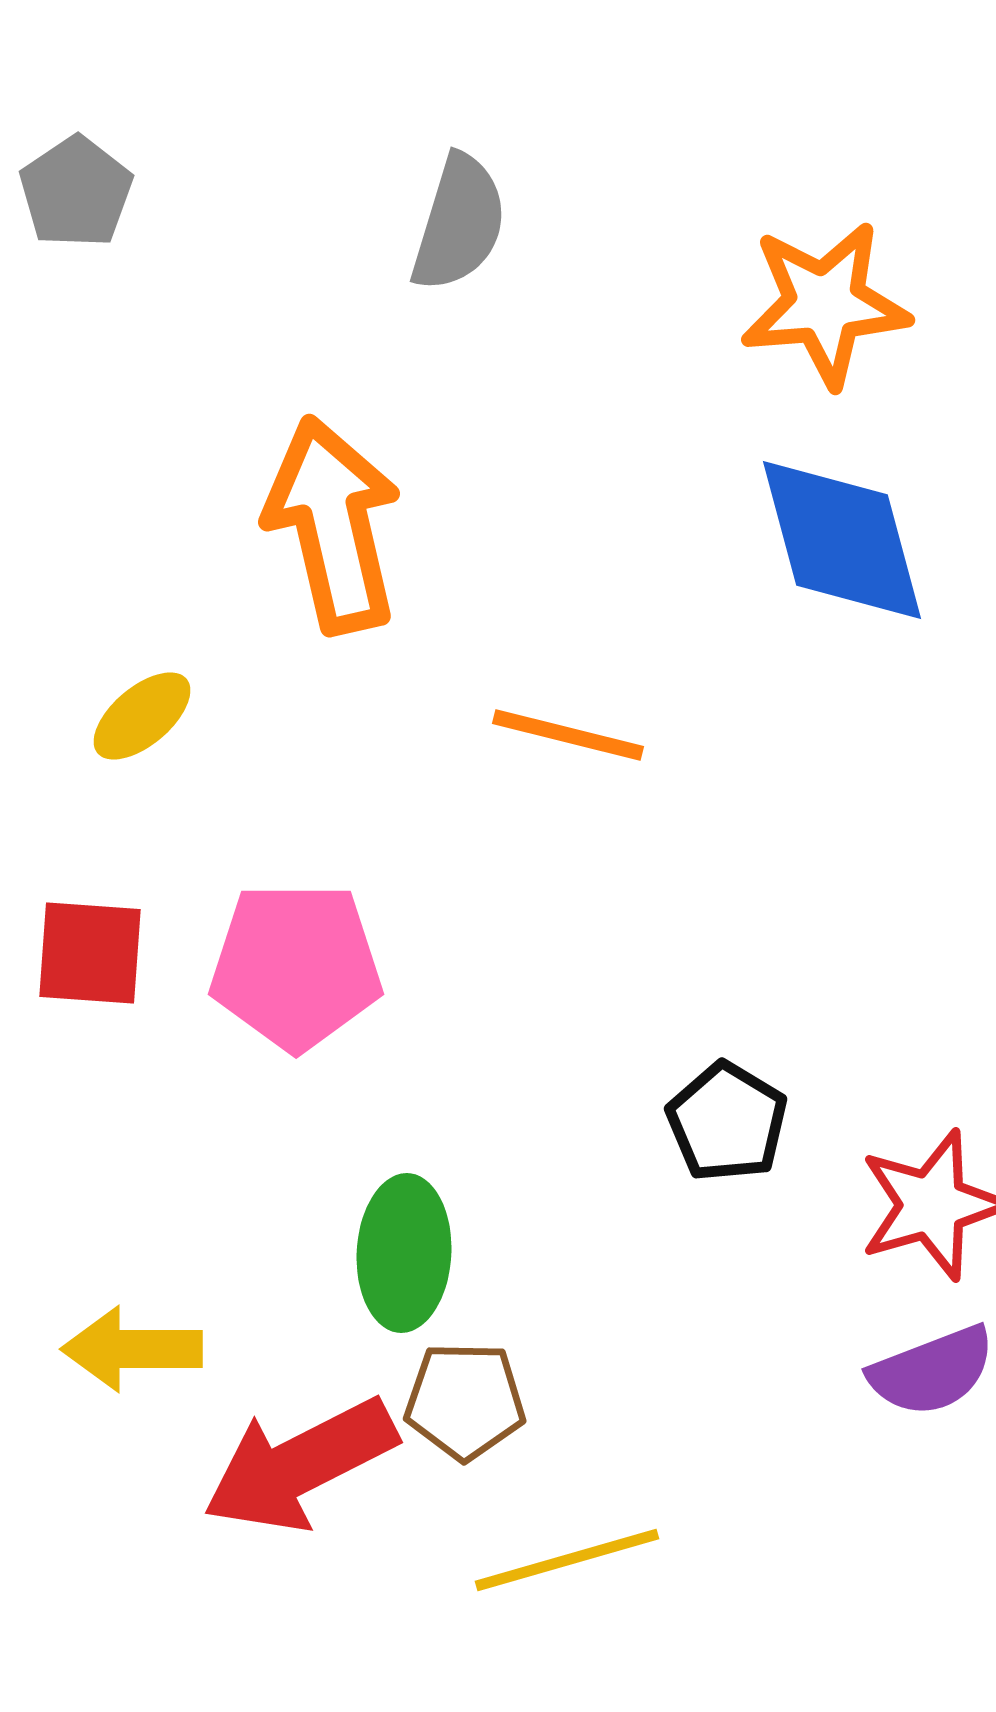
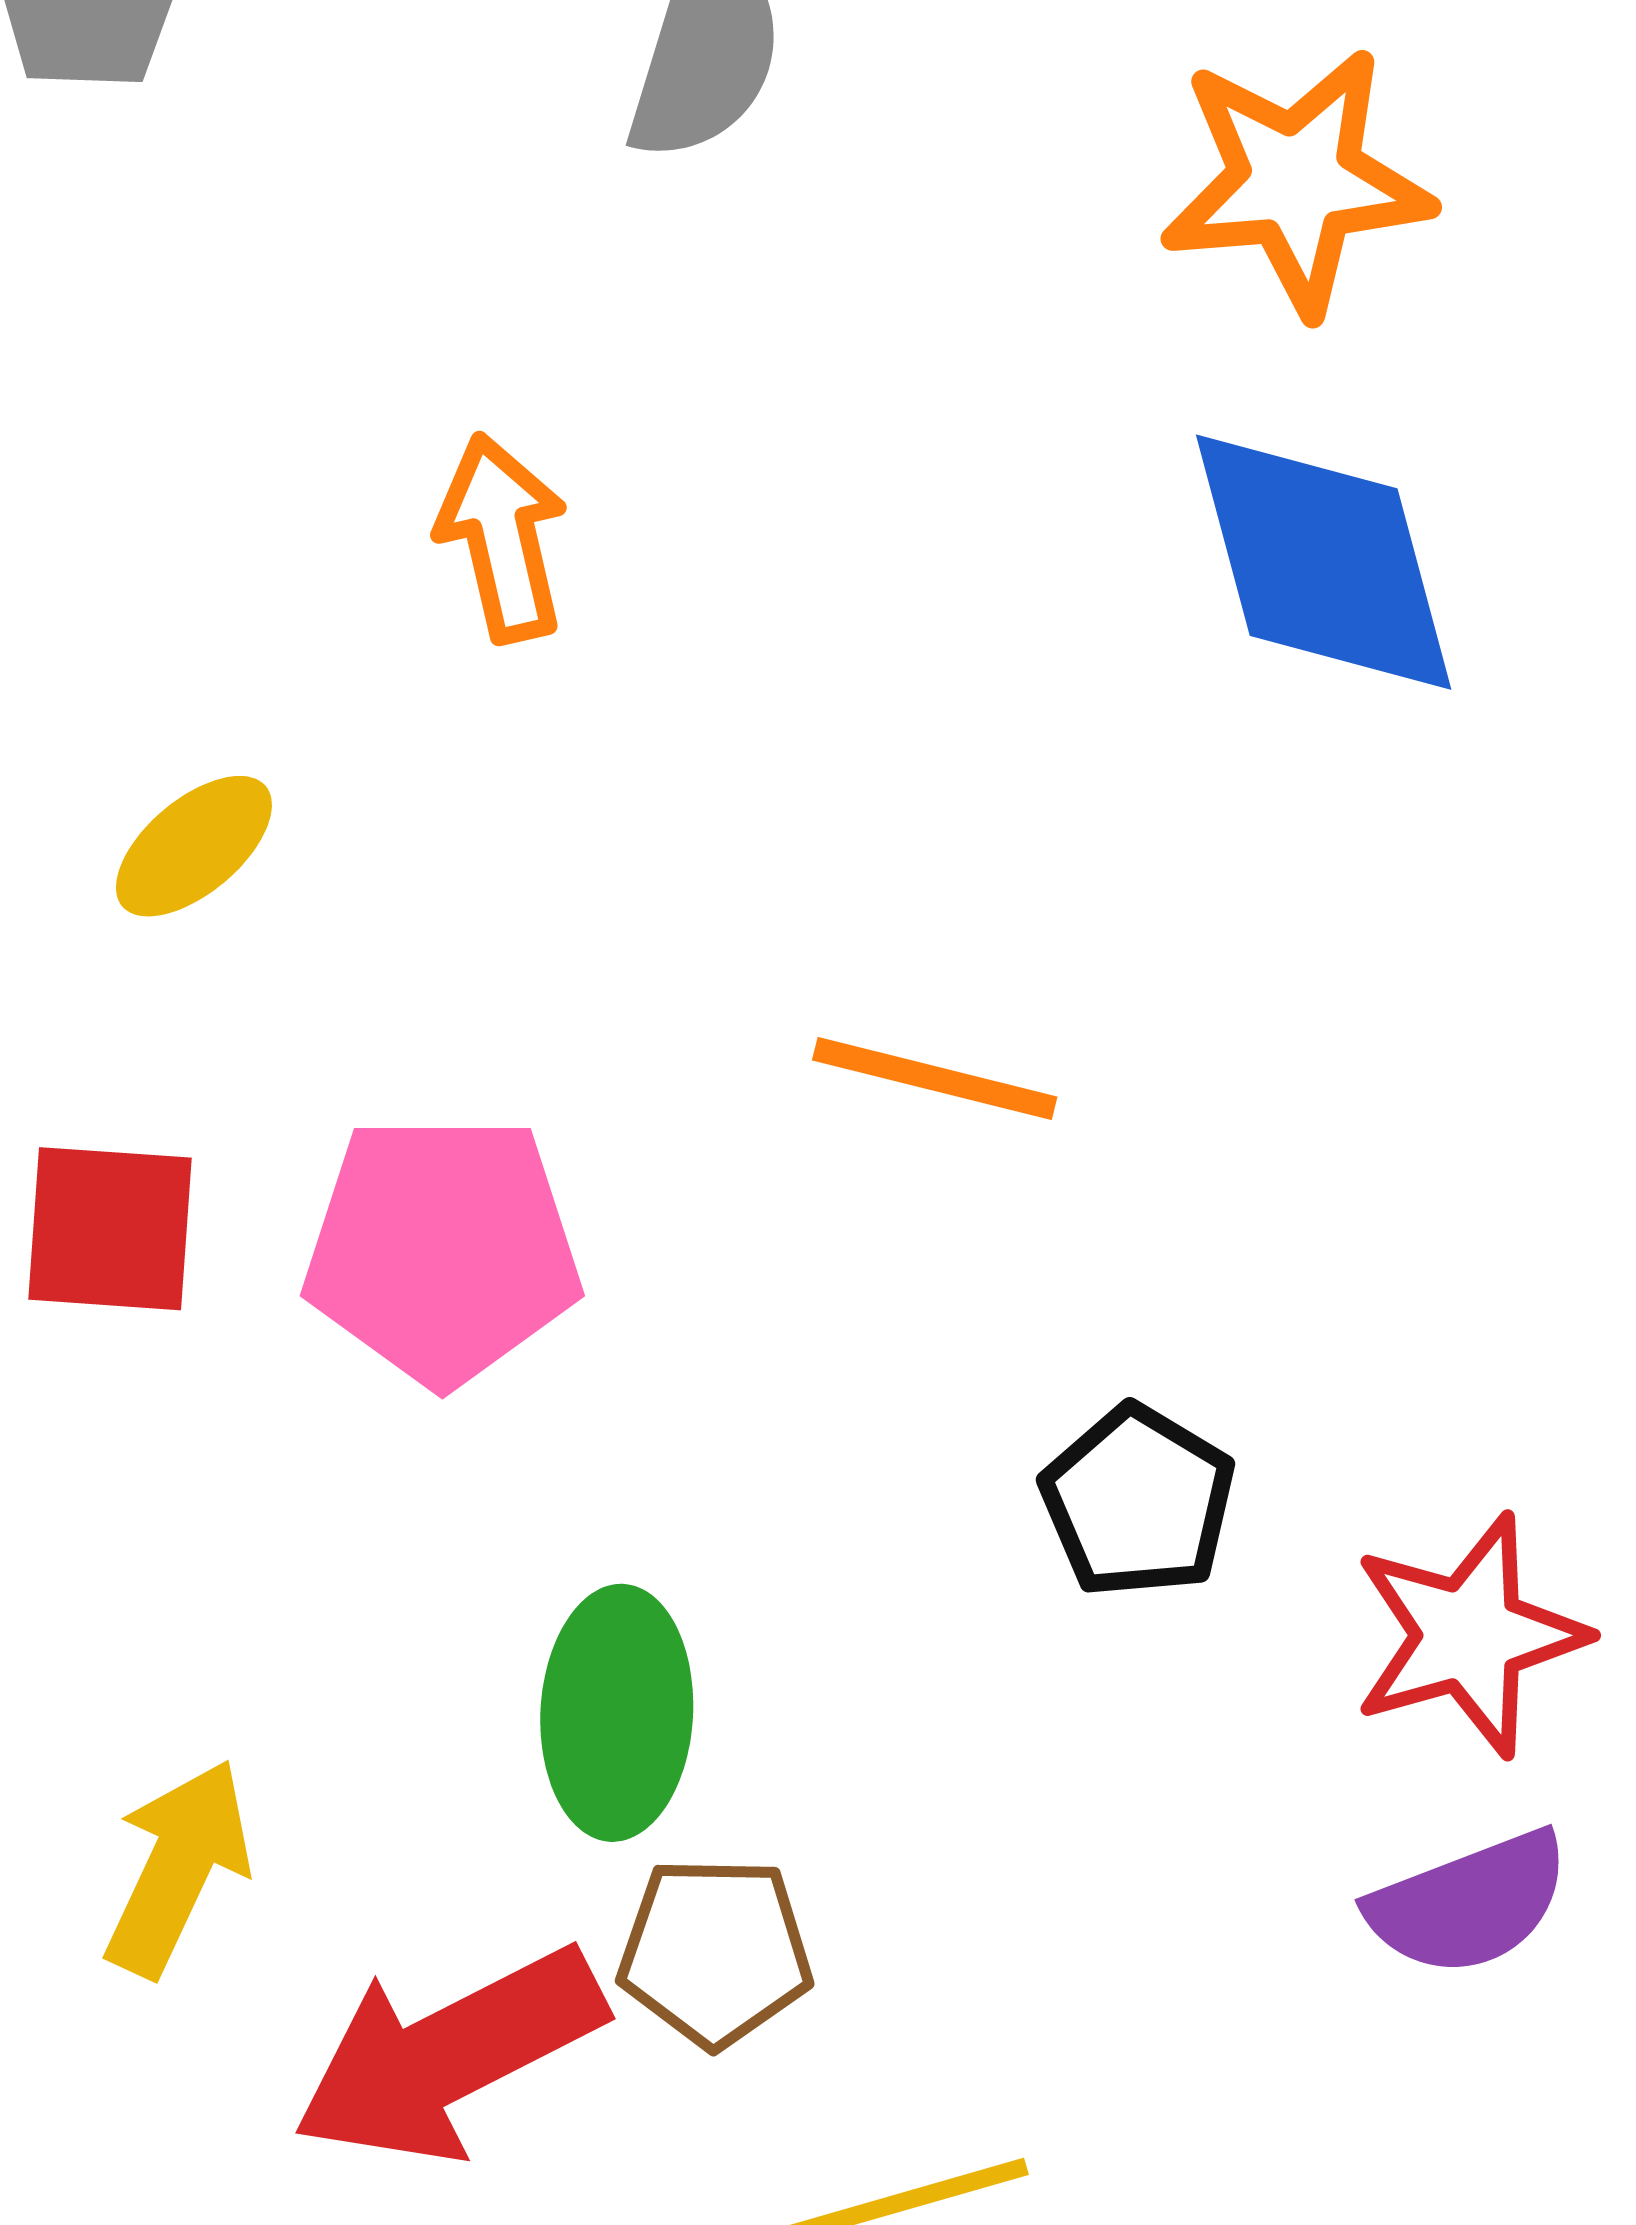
orange arrow: (333, 525) -> (502, 538), size x0.6
orange line: (568, 735) -> (935, 1079), moved
yellow arrow: (132, 1349) -> (178, 1868), turned 115

